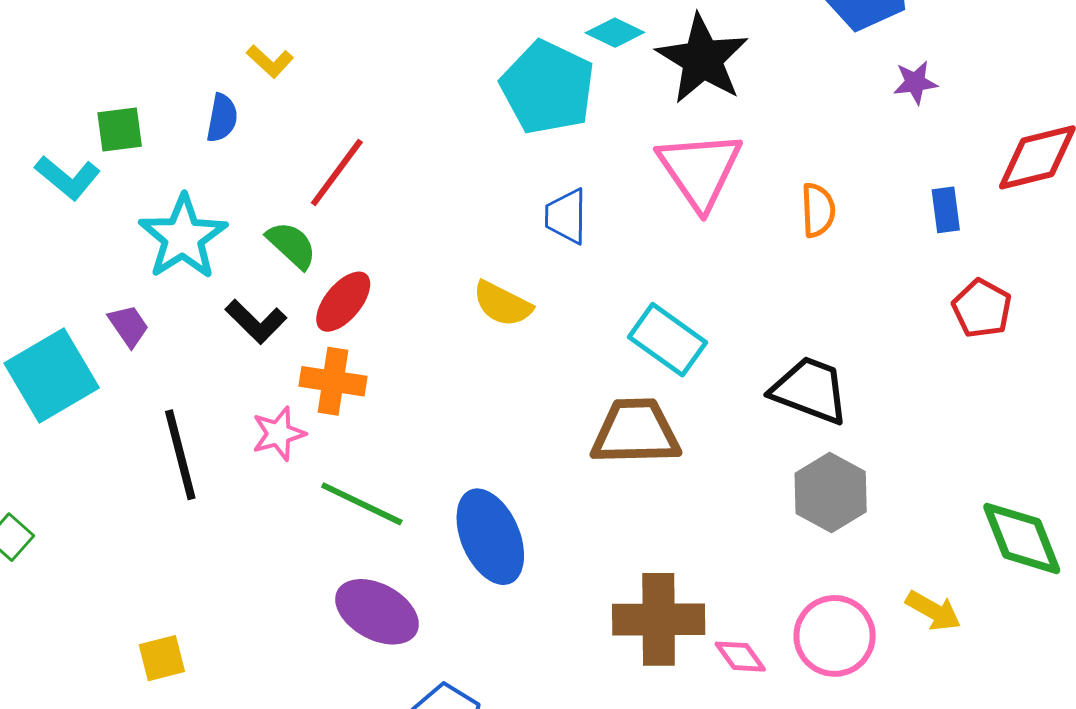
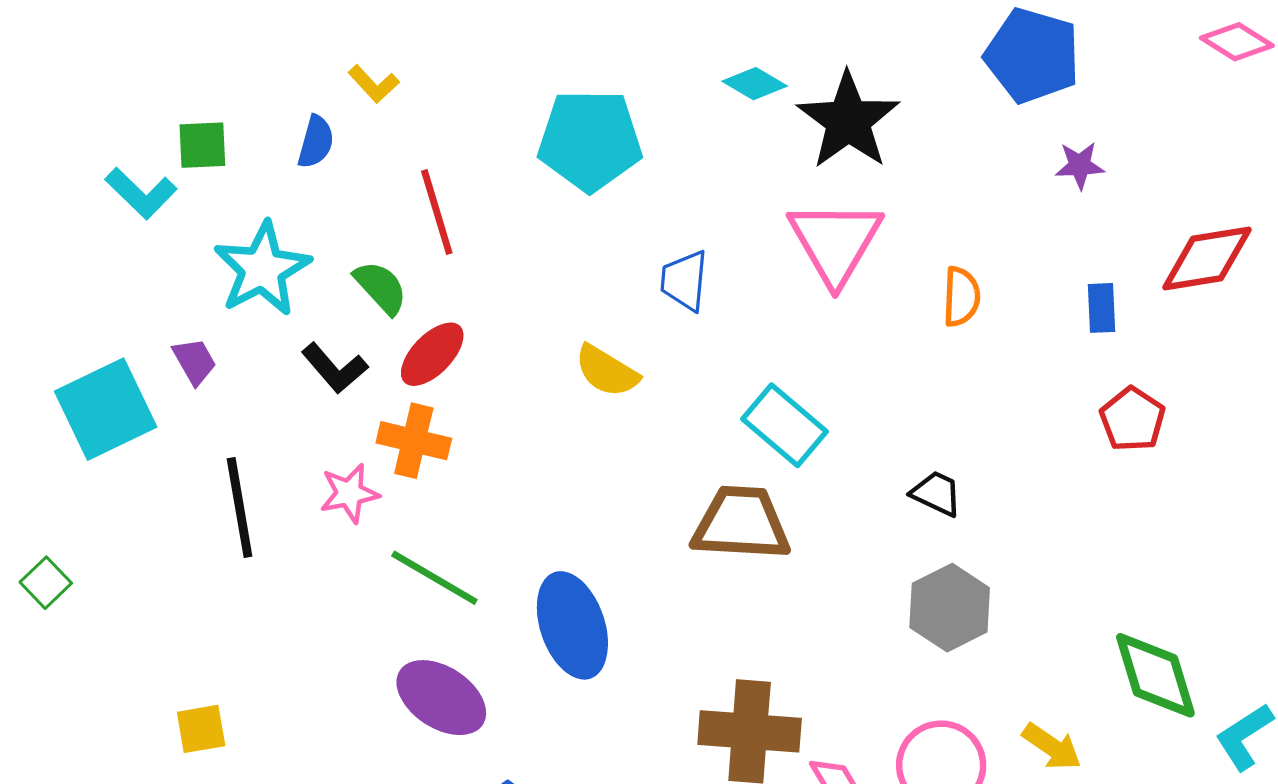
cyan pentagon: (548, 88) -> (590, 140), moved, turned -30
red line: (337, 173) -> (437, 212), turned -58
black trapezoid: (810, 390) -> (936, 493), size x0.6

